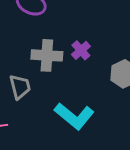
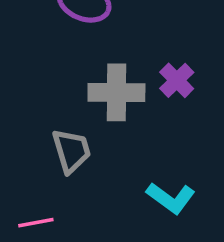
cyan L-shape: (74, 116) -> (171, 198), size x0.7

